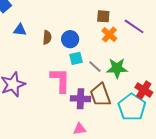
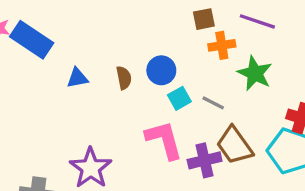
orange cross: (109, 35) -> (222, 45), turned -35
green star: (117, 68) -> (255, 73), moved, turned -30

